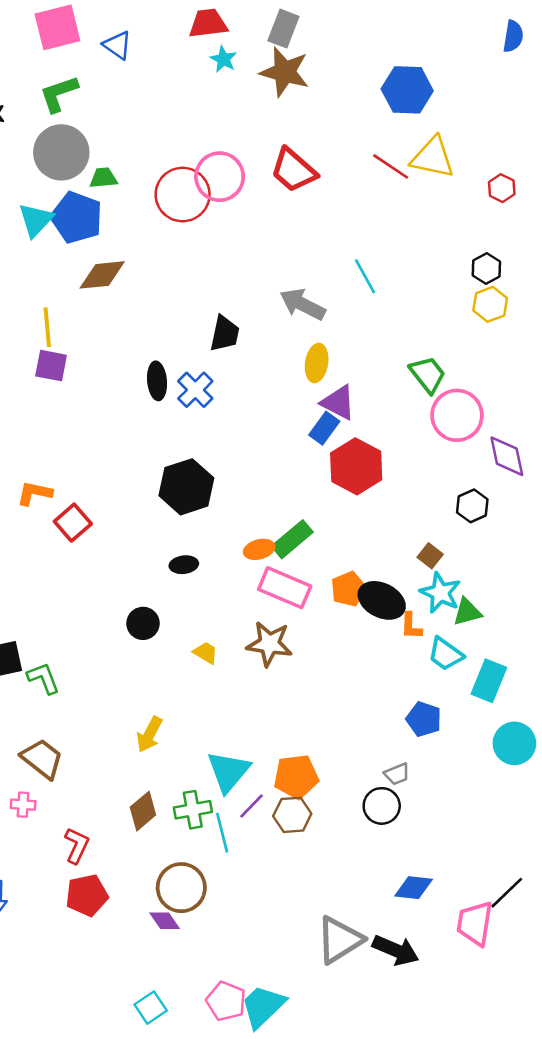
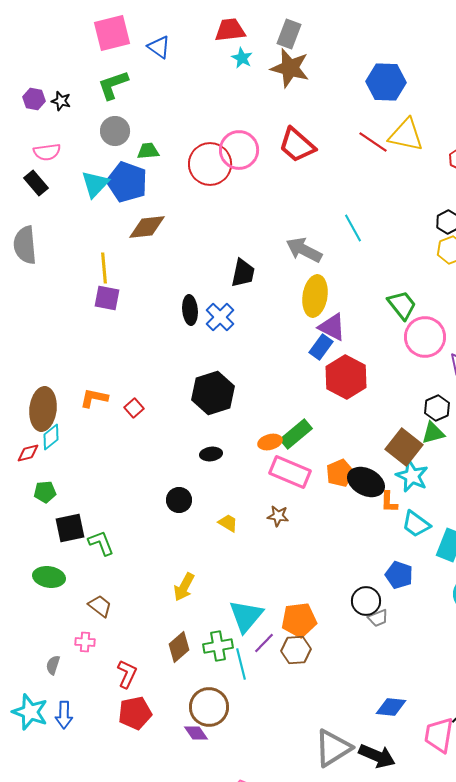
gray circle: (61, 152) -> (115, 131), size x0.7
yellow ellipse: (317, 363) -> (315, 296), size x1.4
red square: (73, 523) -> (134, 408), moved, size x0.7
brown square: (430, 556) -> (404, 447), size x1.8
green triangle: (467, 612) -> (433, 433), moved
brown star: (269, 644) -> (278, 516), size x0.6
brown trapezoid: (42, 759) -> (100, 606), size x0.7
black circle: (382, 806) -> (366, 601), moved

